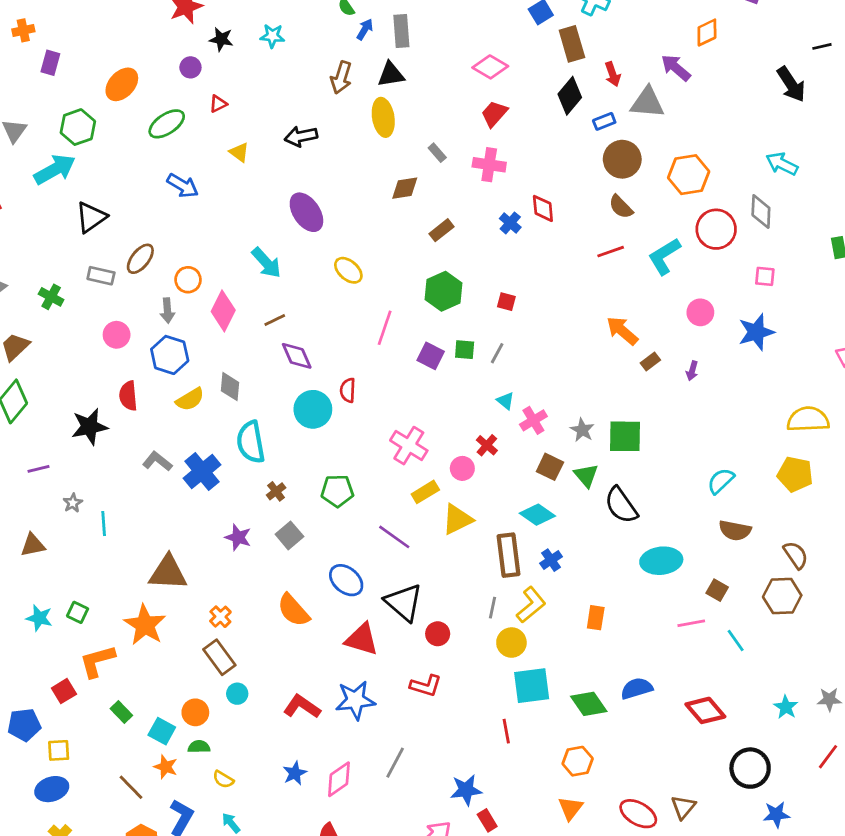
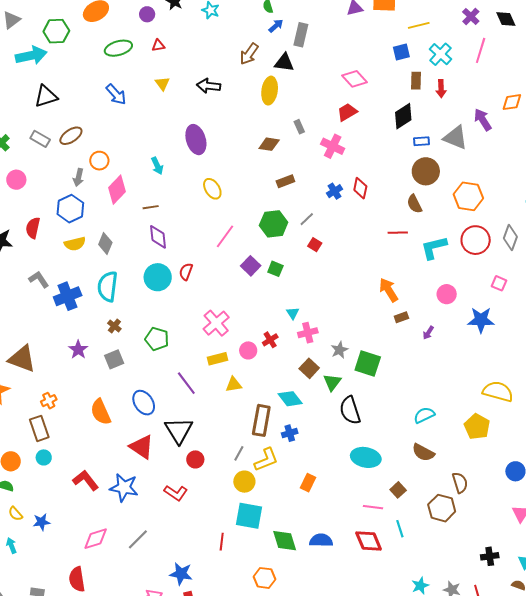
brown rectangle: (572, 44) -> (416, 81), size x0.7
red arrow: (613, 74) -> (441, 89), moved
cyan arrow: (266, 263) -> (157, 166), size x0.7
pink circle: (117, 335) -> (16, 180), moved
gray line: (497, 353) -> (307, 219), moved
brown cross: (276, 491) -> (114, 326), turned -32
yellow triangle: (457, 519) -> (234, 385), size x0.7
red diamond: (705, 710) -> (369, 541), moved
blue star: (295, 773) -> (41, 522), moved

